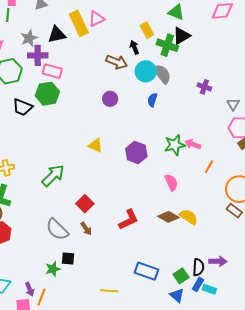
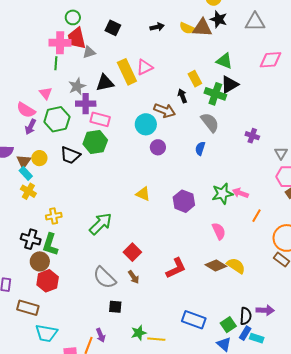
cyan circle: (146, 71) -> (146, 124), moved
green star: (53, 269) -> (139, 333), moved
purple arrow: (30, 289) -> (101, 335), moved

